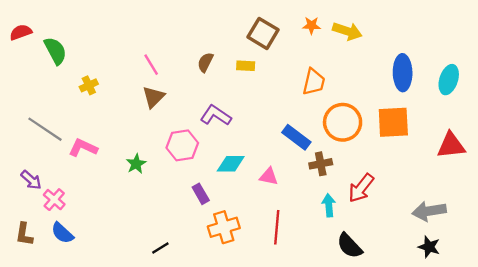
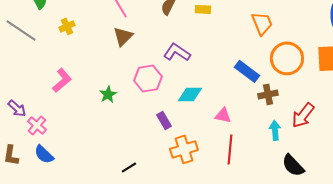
orange trapezoid: (314, 82) -> (262, 23), turned -35
gray line: (45, 129) -> (21, 30), moved
pink L-shape: (83, 148) -> (62, 80), turned 115
pink triangle: (269, 176) -> (223, 115), moved

